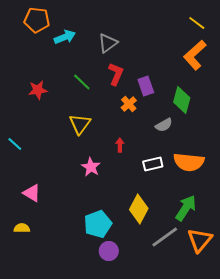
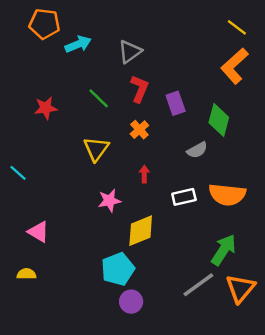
orange cross: (129, 104) -> (139, 130), moved
pink star: (91, 167) -> (109, 201), turned 30
yellow diamond: (139, 209) -> (141, 231), moved, turned 40

